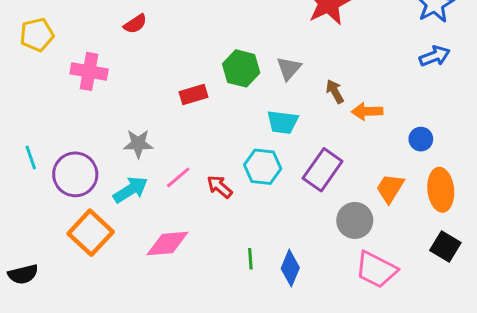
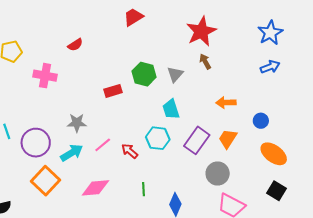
brown arrow: (335, 91) -> (205, 61), moved
cyan trapezoid: (283, 122) -> (171, 109), turned 65
orange trapezoid: (390, 188) -> (228, 139), moved
orange ellipse: (441, 190) -> (274, 154), turned -48
green line: (250, 259) -> (143, 189), moved

